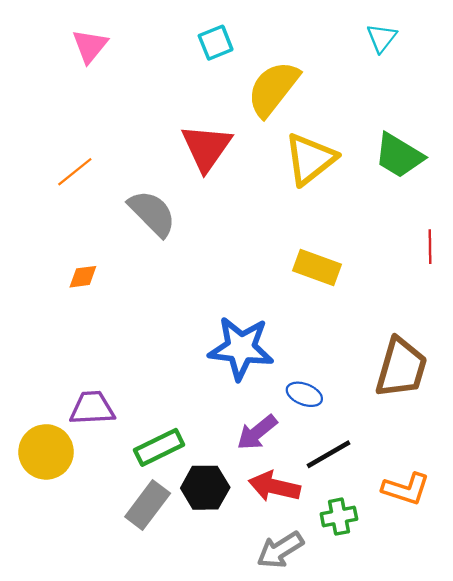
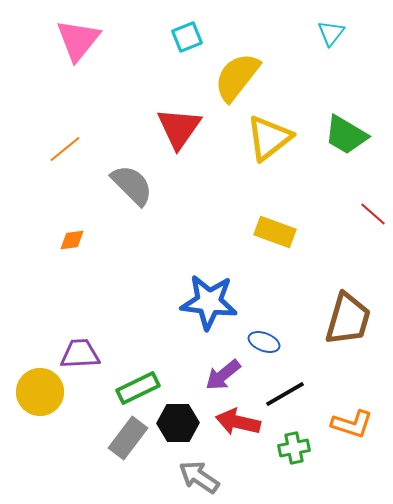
pink triangle: (90, 46) -> (78, 40), size x1.4
red line: (430, 247) -> (373, 214), turned -48
gray arrow: (280, 550) -> (199, 477), moved, turned 66

